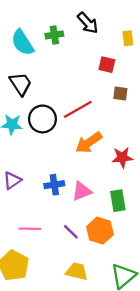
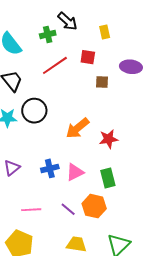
green cross: (54, 35) -> (48, 34), moved
red line: (78, 109) -> (55, 65), moved

